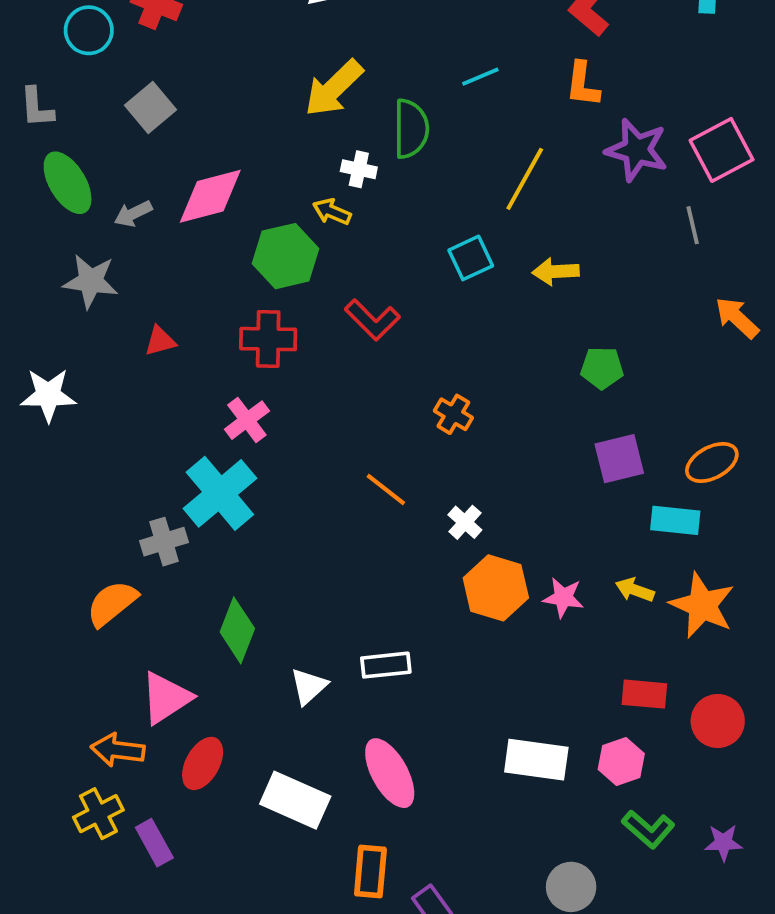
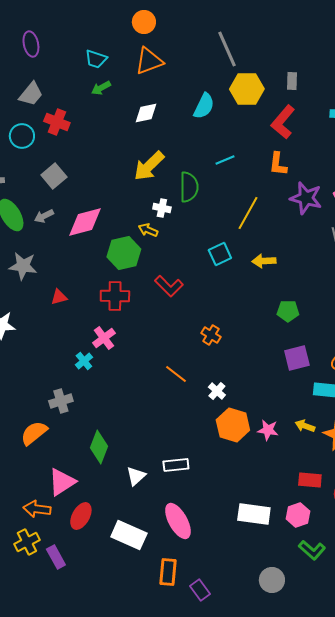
gray arrow: (133, 214) -> (44, 216), moved
cyan cross: (220, 493) -> (84, 361), moved, size x0.5

